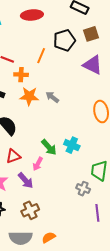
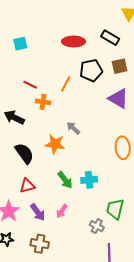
red ellipse: (32, 15) -> (74, 42), moved
orange star: (29, 96) -> (55, 144), moved
cyan cross: (72, 145) -> (89, 180), turned -35
pink arrow: (38, 164) -> (62, 211), moved
brown cross: (30, 210) -> (40, 244), turned 30

